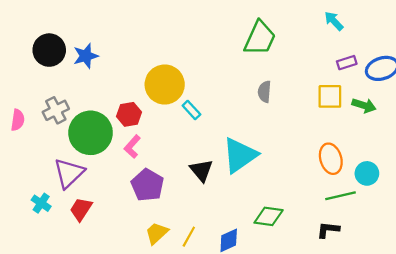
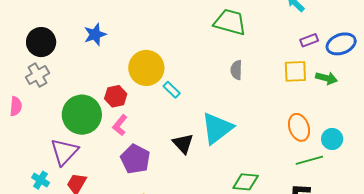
green trapezoid: (260, 38) -> (230, 22), turned -96
blue star: (86, 56) -> (95, 34), moved
gray cross: (56, 110) -> (37, 75), moved

